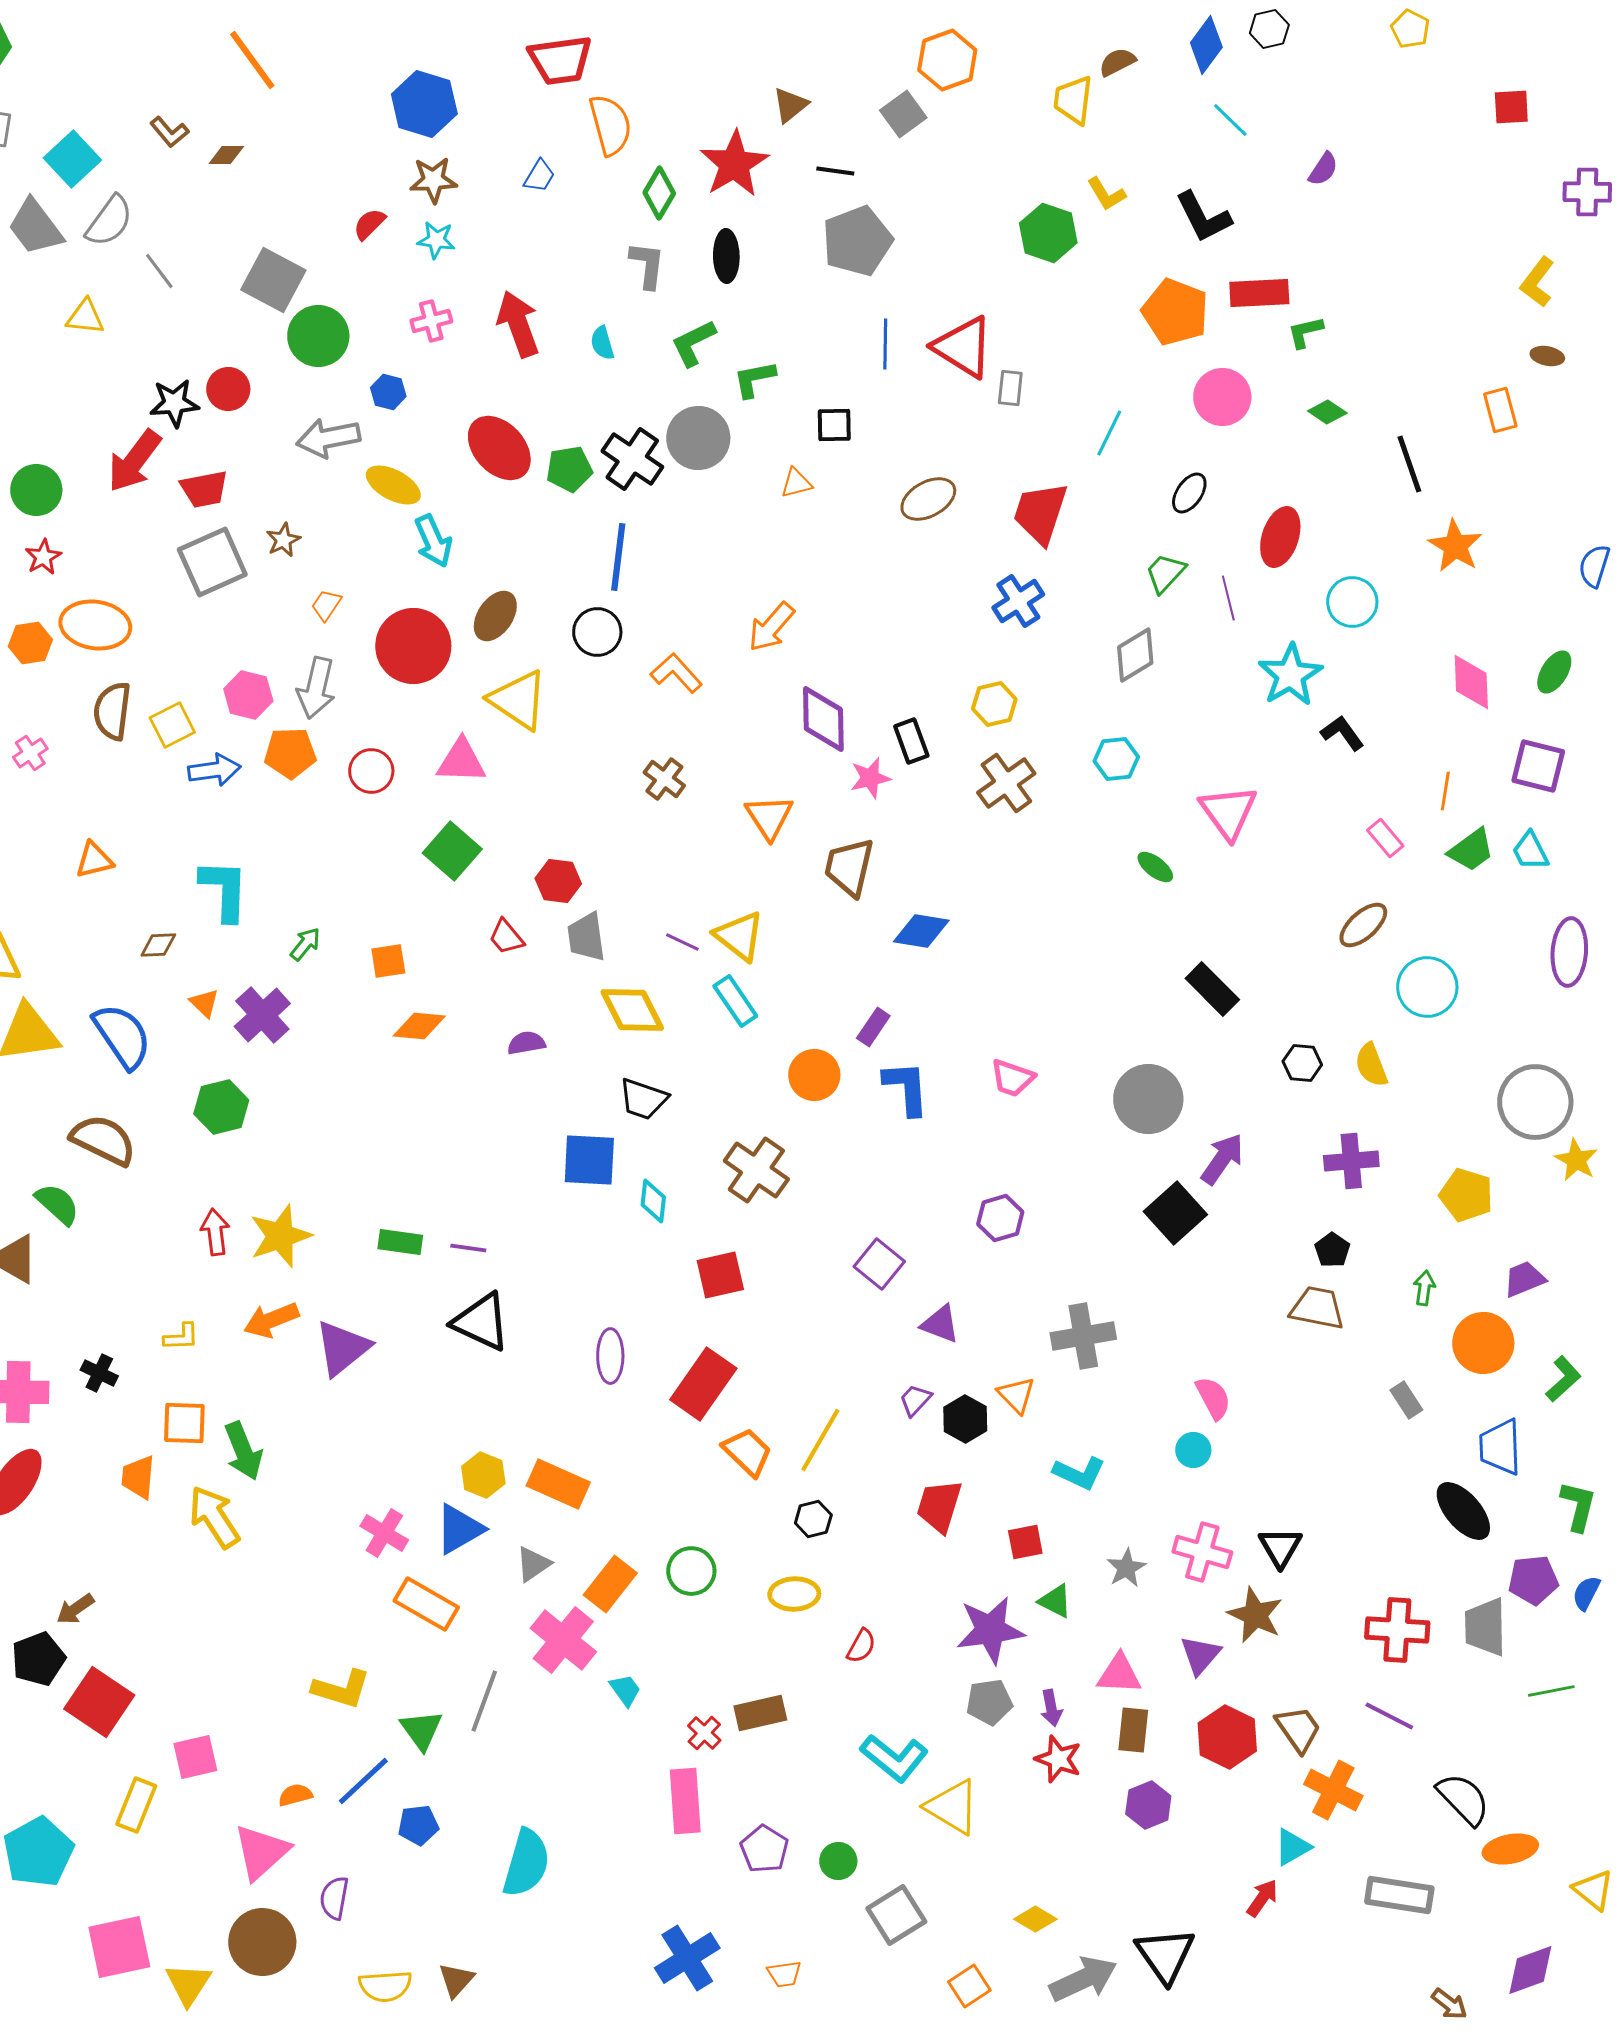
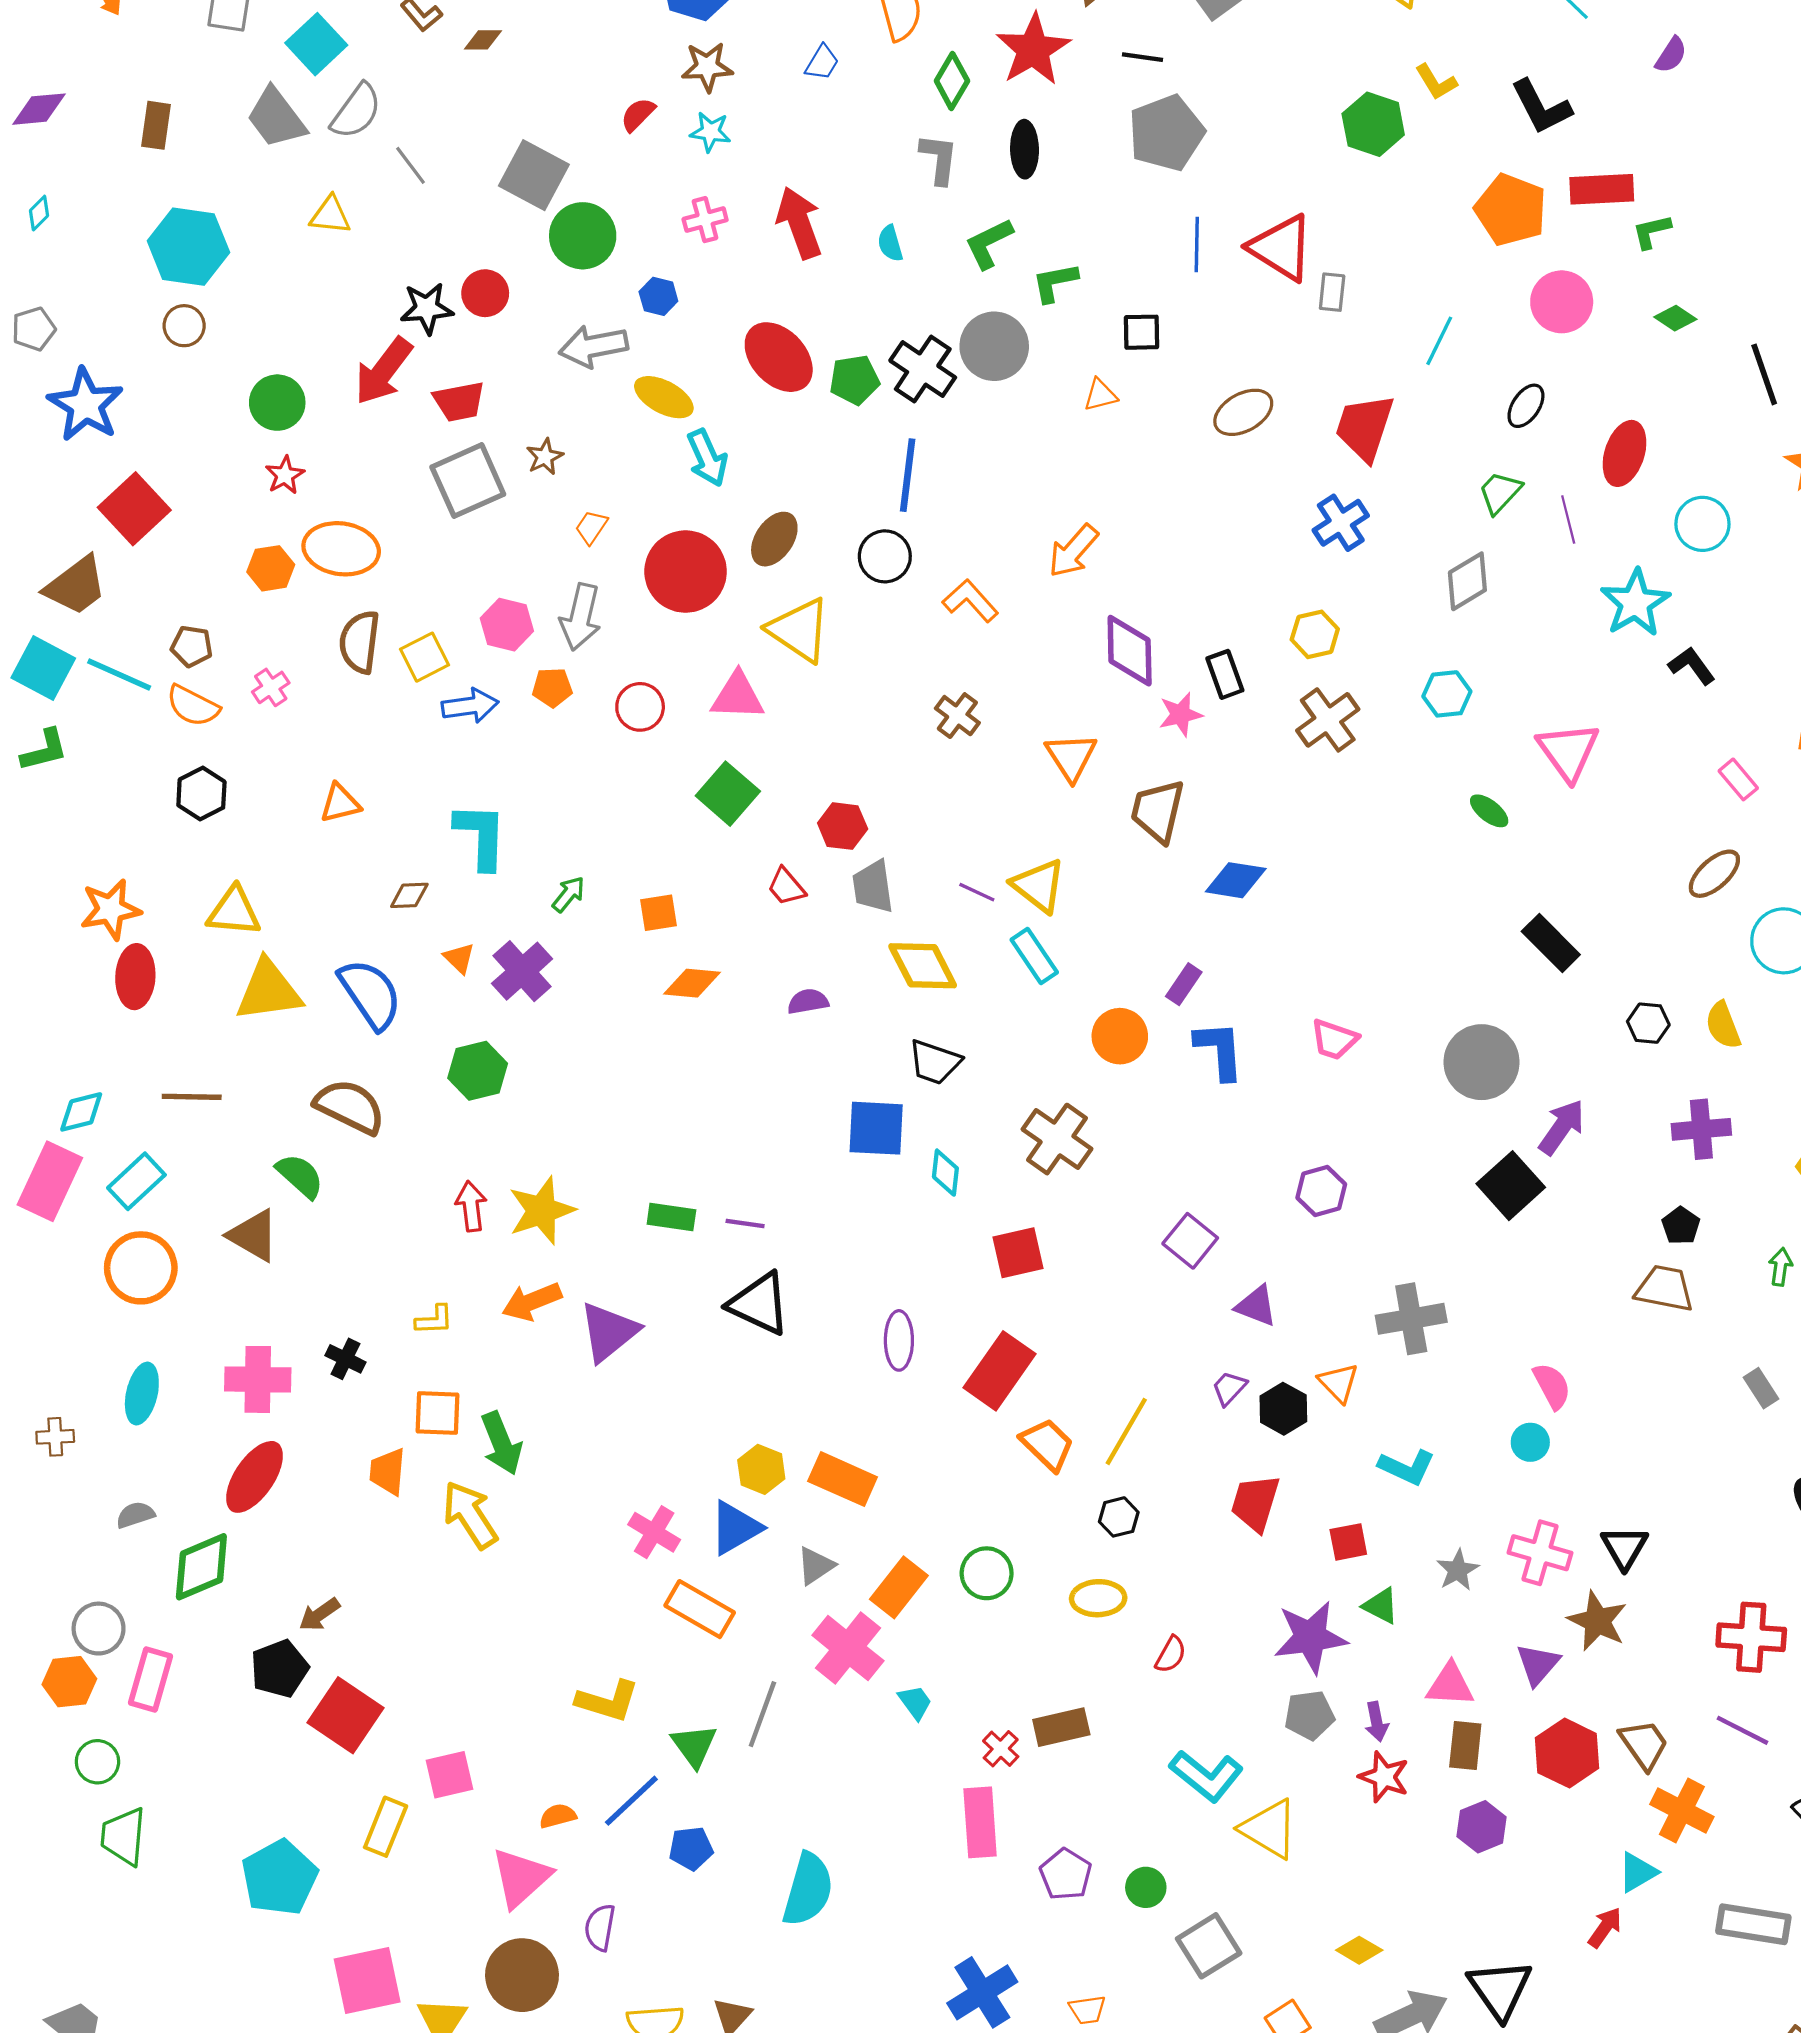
orange pentagon: (290, 753) -> (552, 687), size x0.7

